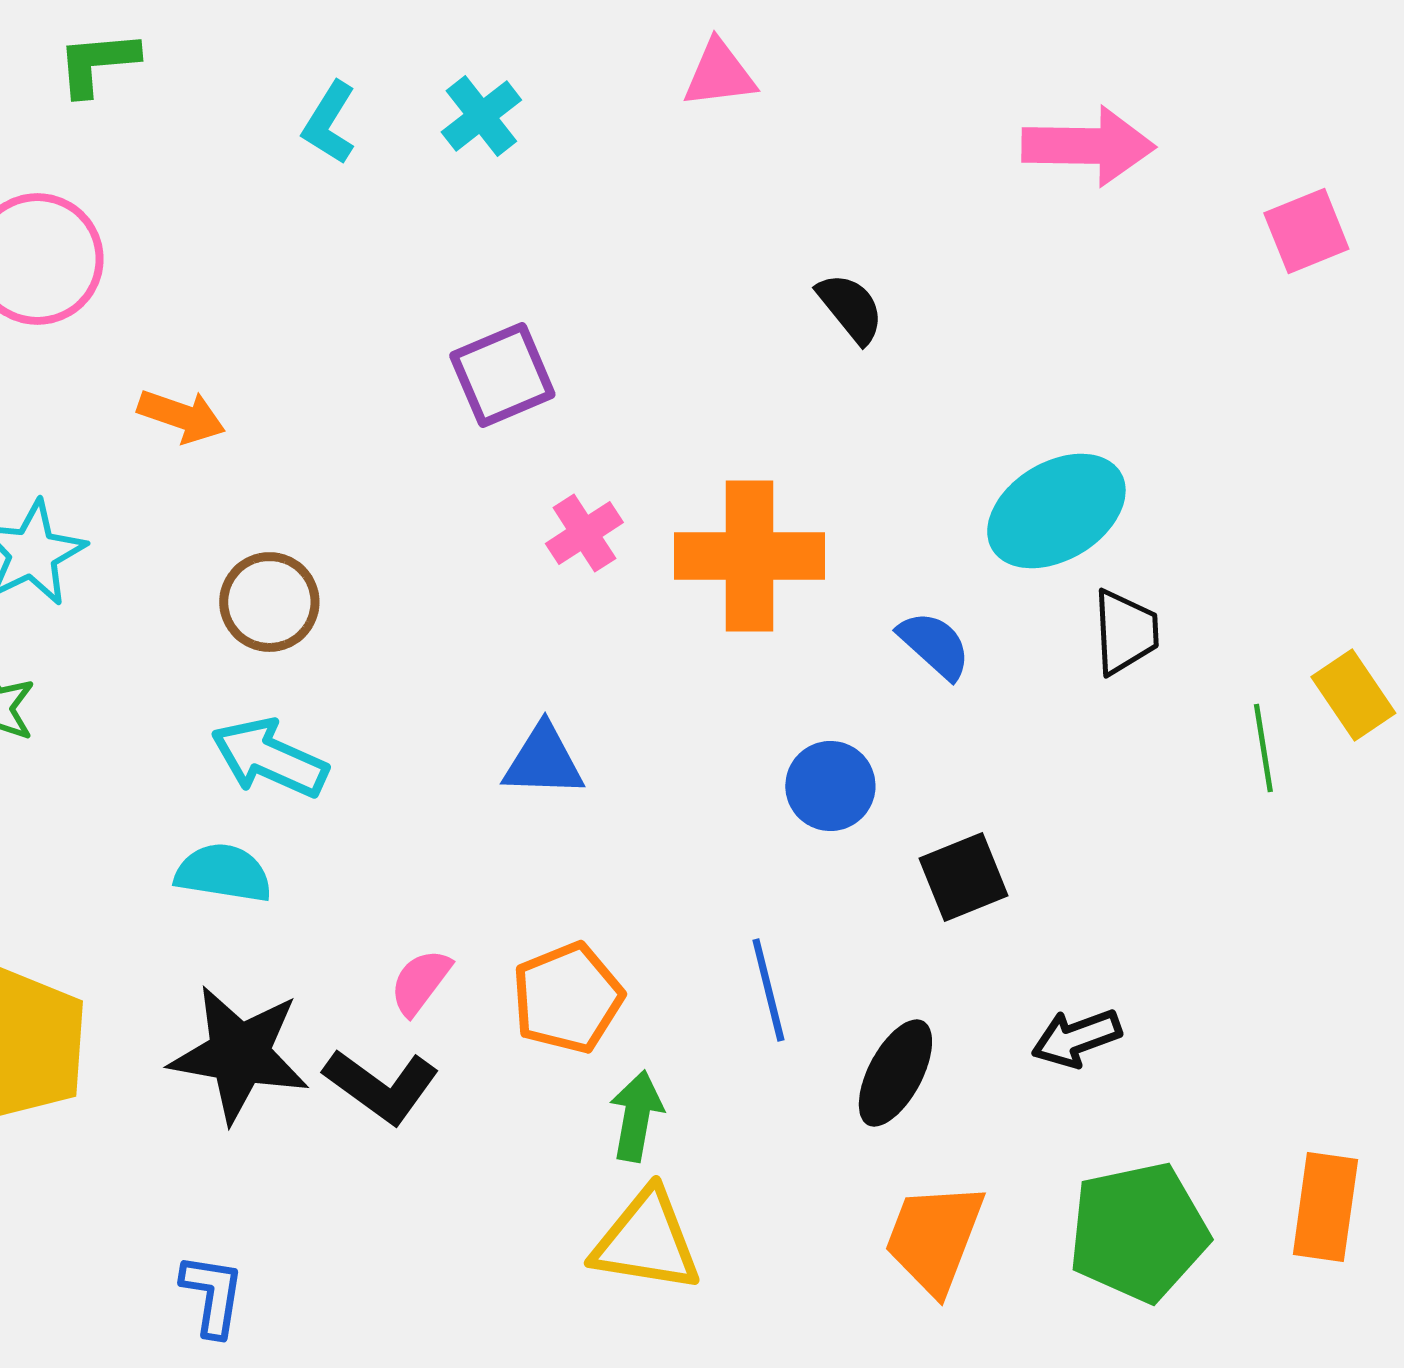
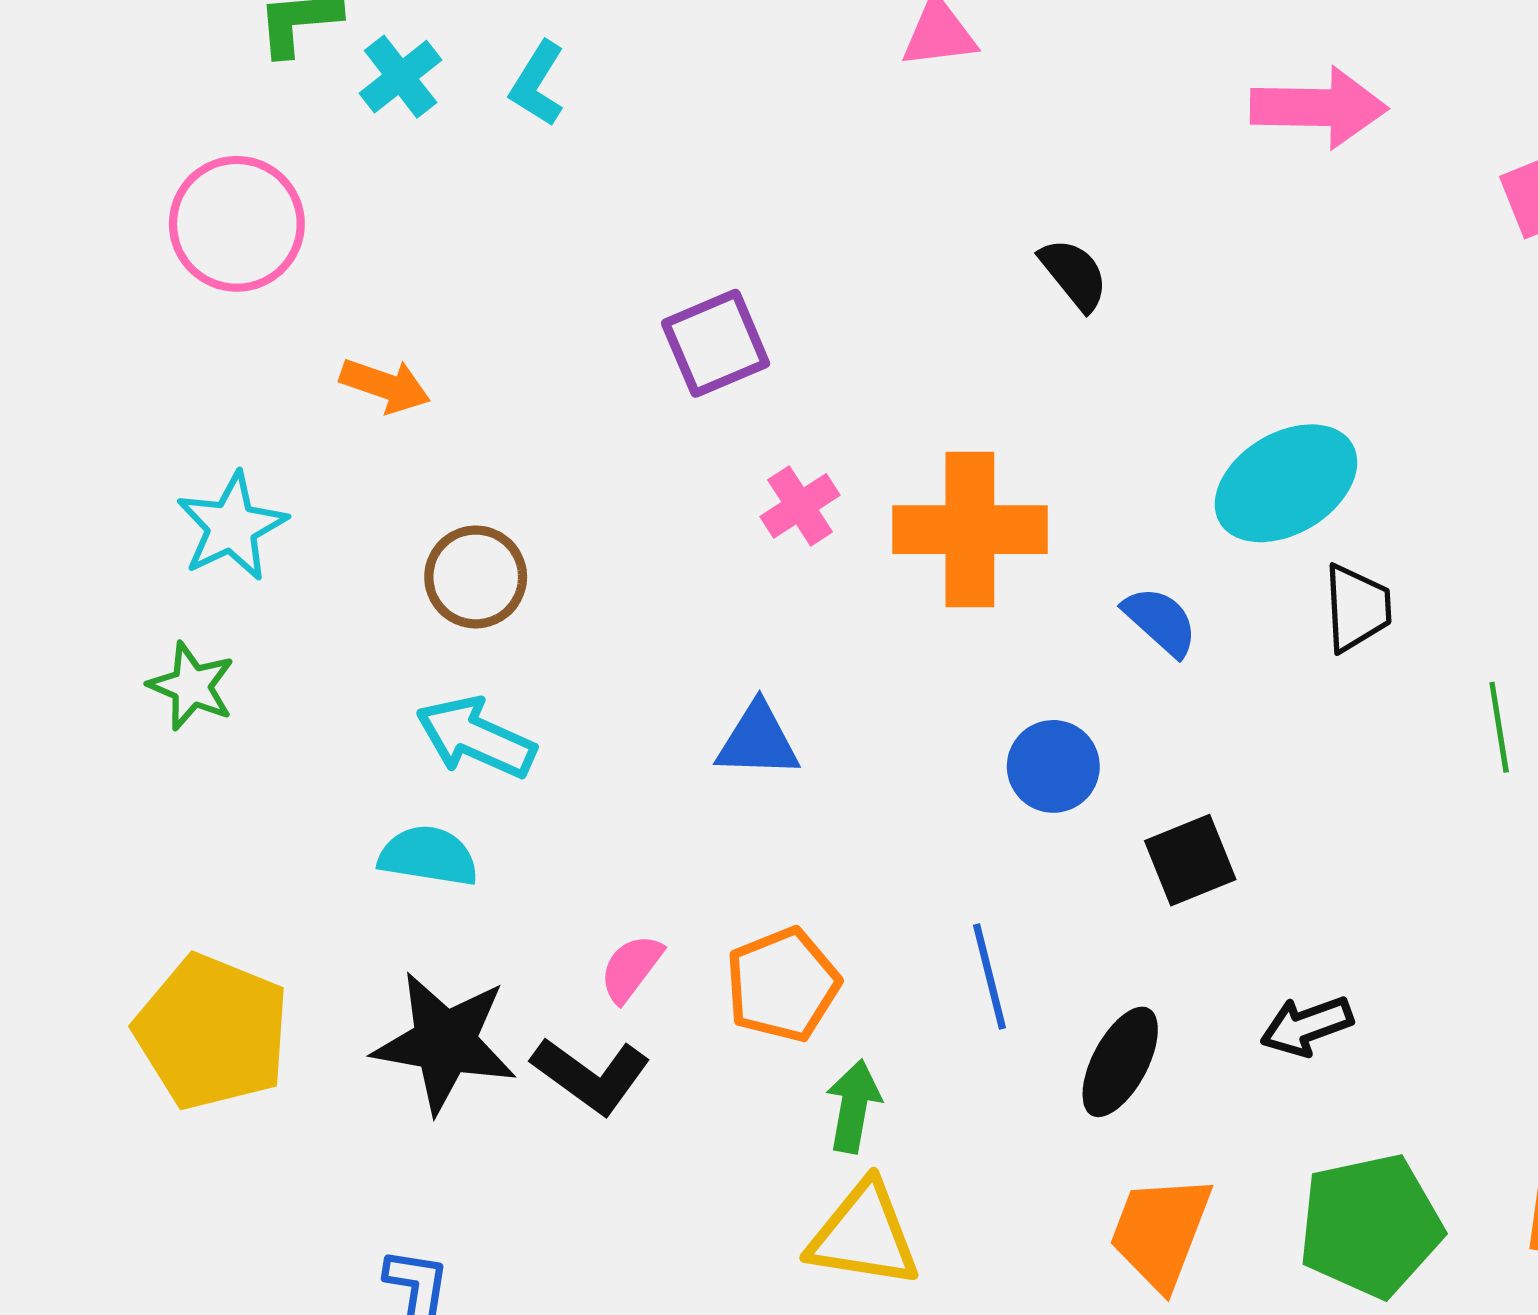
cyan cross: (481, 116) -> (401, 77), moved

